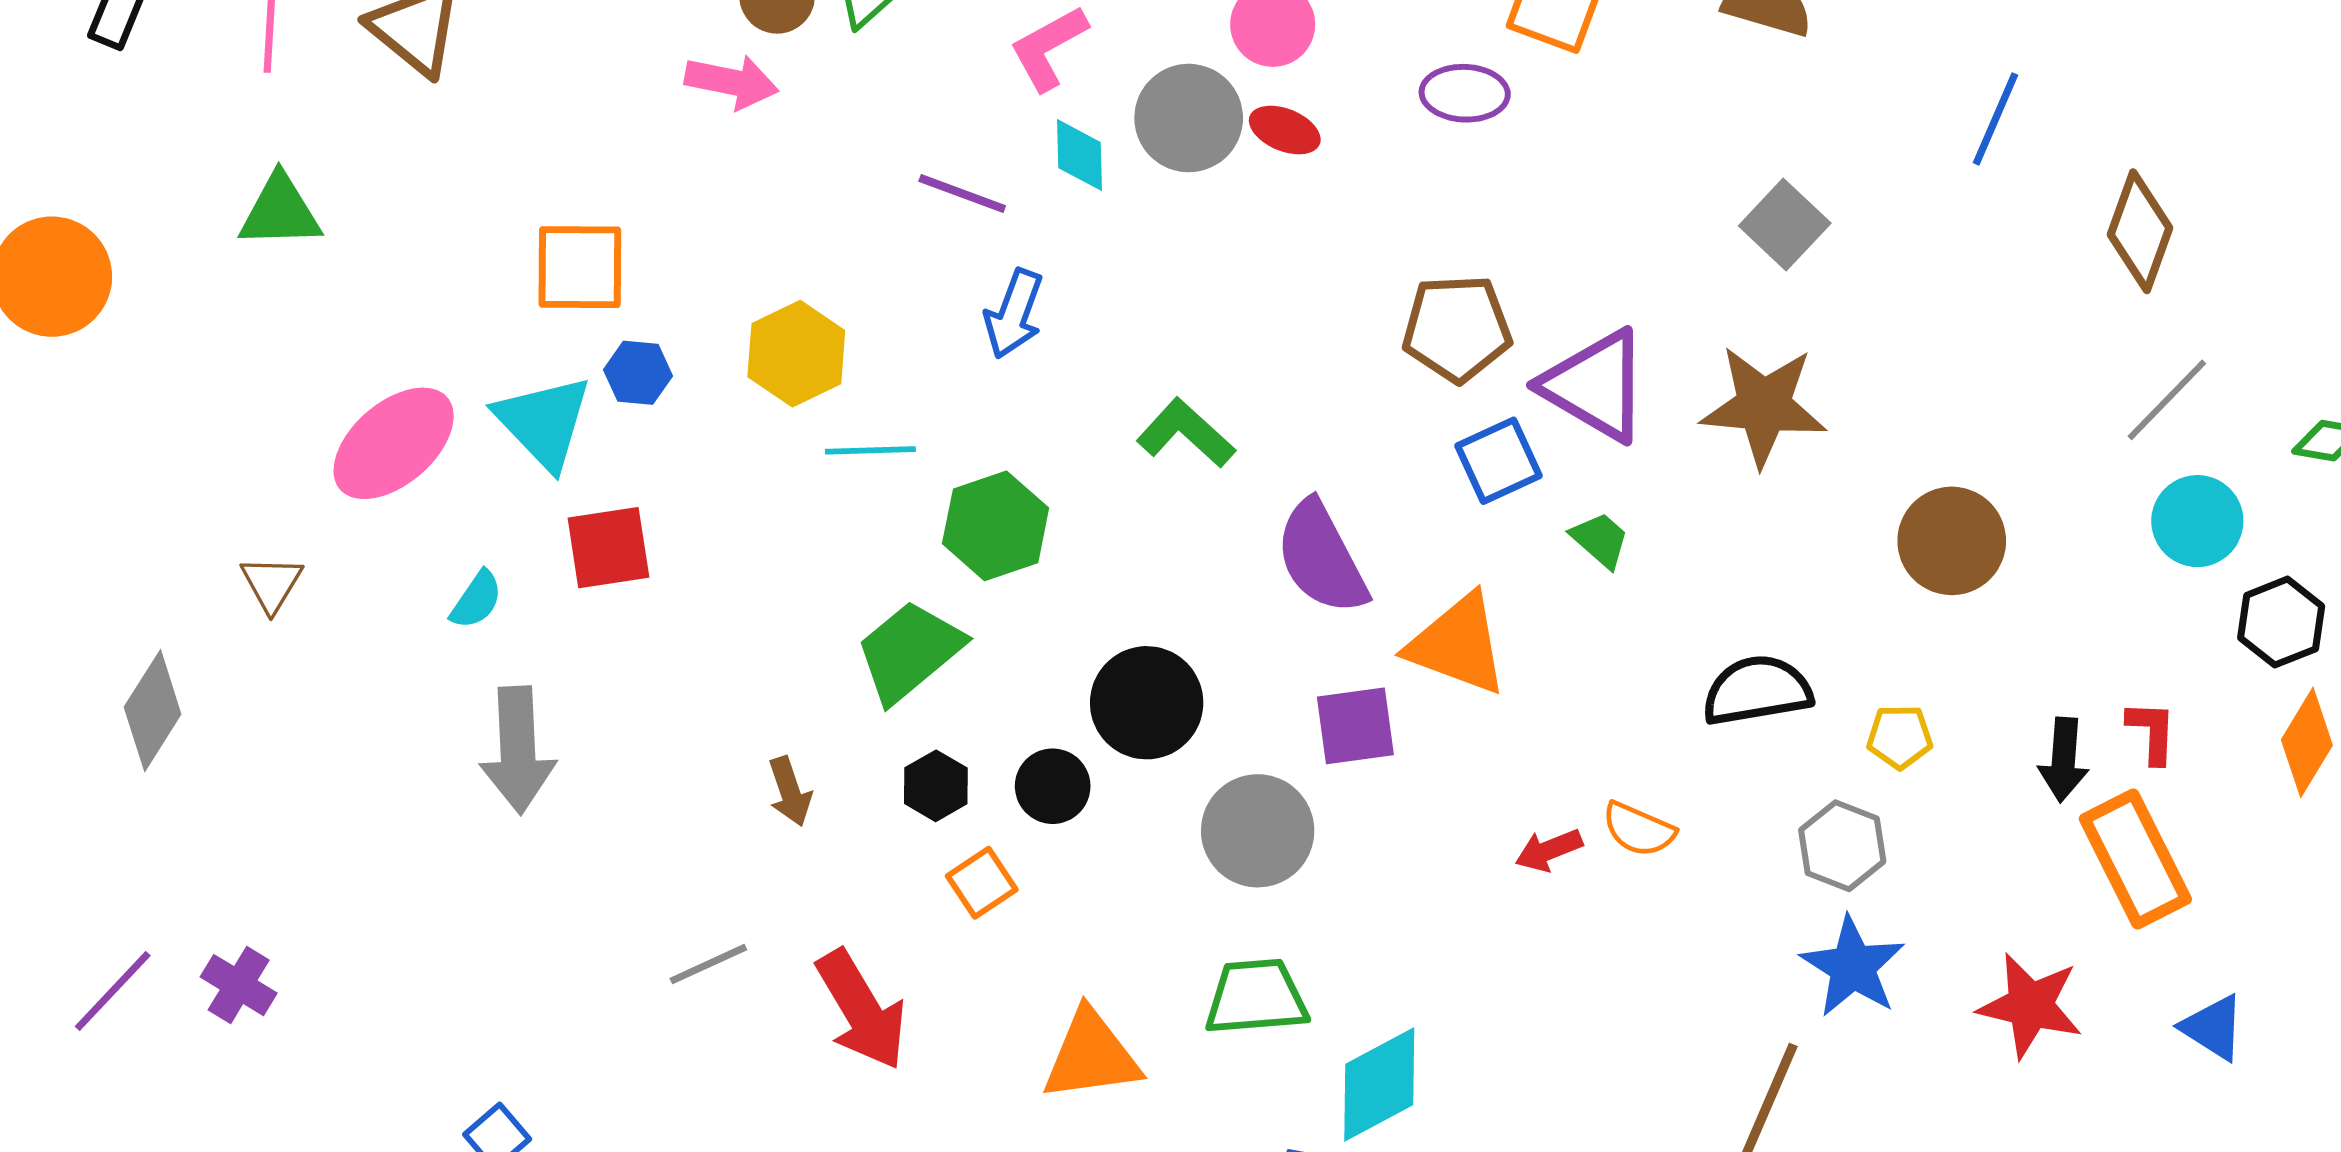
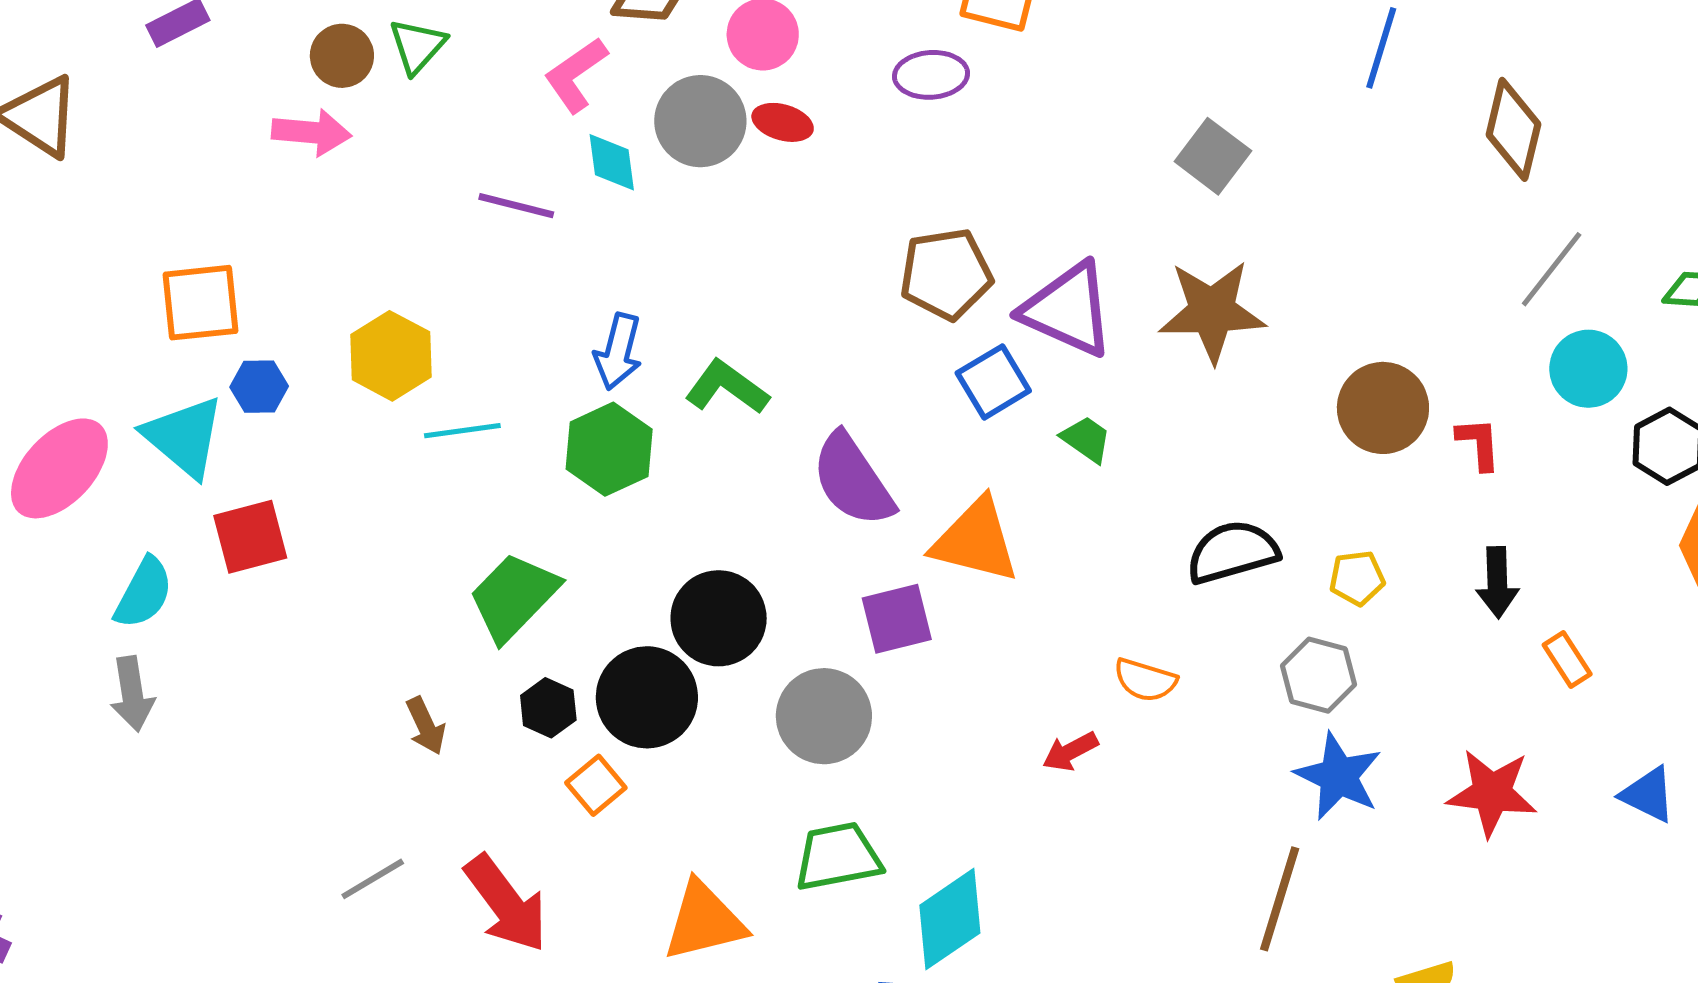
blue arrow: (1014, 314) -> (618, 352), moved
green hexagon: (996, 526) -> (609, 449), moved
cyan semicircle: (476, 600) -> (144, 593), size x1.4
red L-shape: (2152, 732) -> (1479, 444), moved
gray arrow: (518, 750) -> (132, 694), moved, size x0.7
black circle: (1053, 786) -> (647, 697), size x1.6
red arrow: (1549, 850) -> (1070, 751), moved
orange rectangle: (2135, 859) -> (1567, 659), size x0.5

